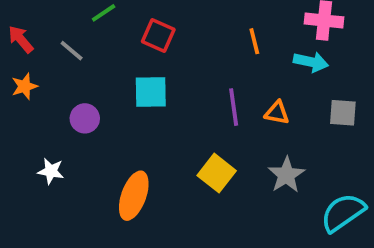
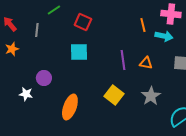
orange line: (254, 41) -> (143, 25), moved
gray line: (72, 51) -> (37, 30), turned 56
purple circle: (85, 118) -> (44, 78), moved

